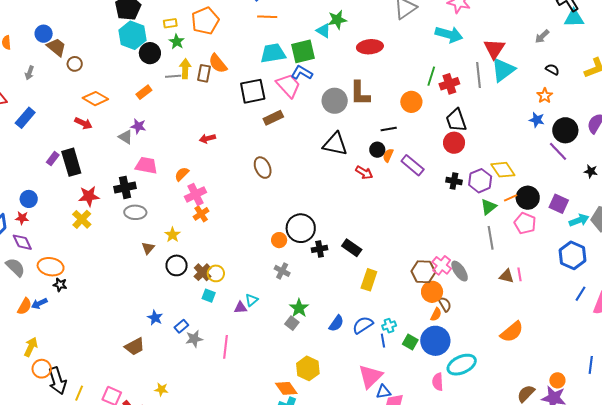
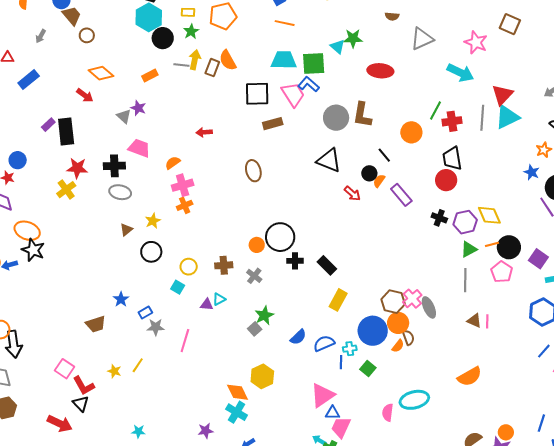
black line: (389, 129) -> (384, 155), turned 49
brown cross: (203, 272) -> (224, 265), moved, turned 30
black star: (60, 285) -> (33, 250), size x1.6
blue circle: (435, 341) -> (373, 331), moved
yellow line: (79, 393) -> (138, 365), moved

